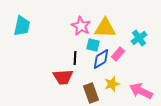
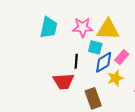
cyan trapezoid: (22, 26) -> (49, 27), moved
pink star: (81, 26) -> (83, 27), turned -30
yellow star: (112, 84) -> (115, 78), moved

